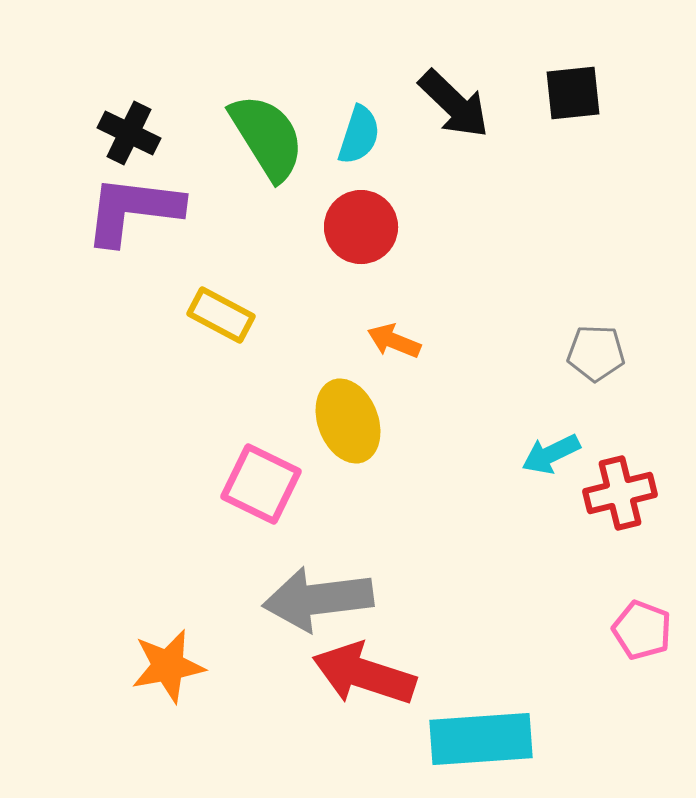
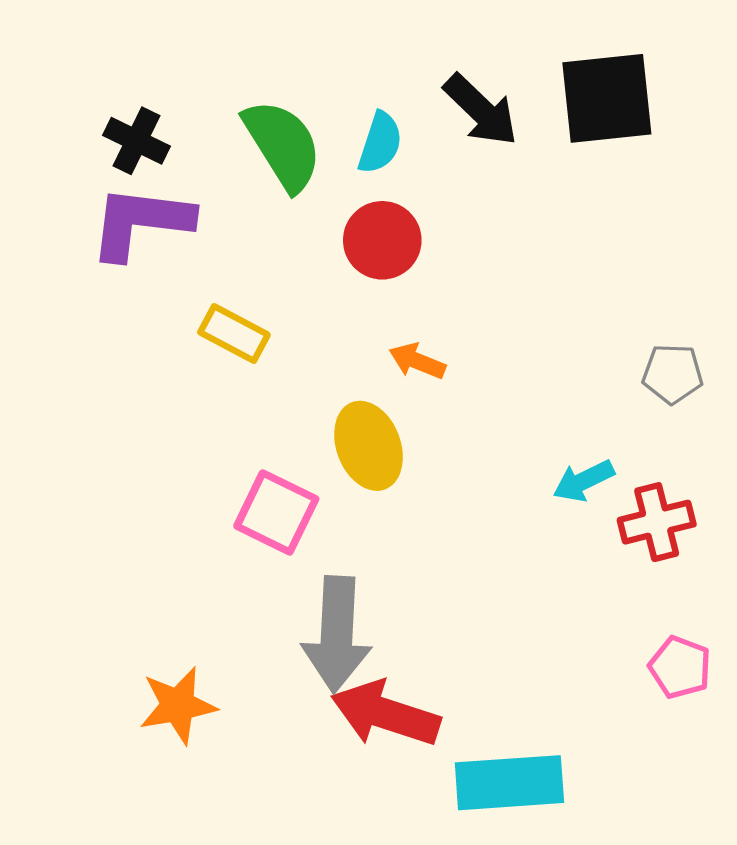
black square: (573, 93) -> (607, 98), size x1.6
gray pentagon: (596, 353) -> (673, 374), moved
gray arrow: (318, 599) -> (337, 634), turned -80

